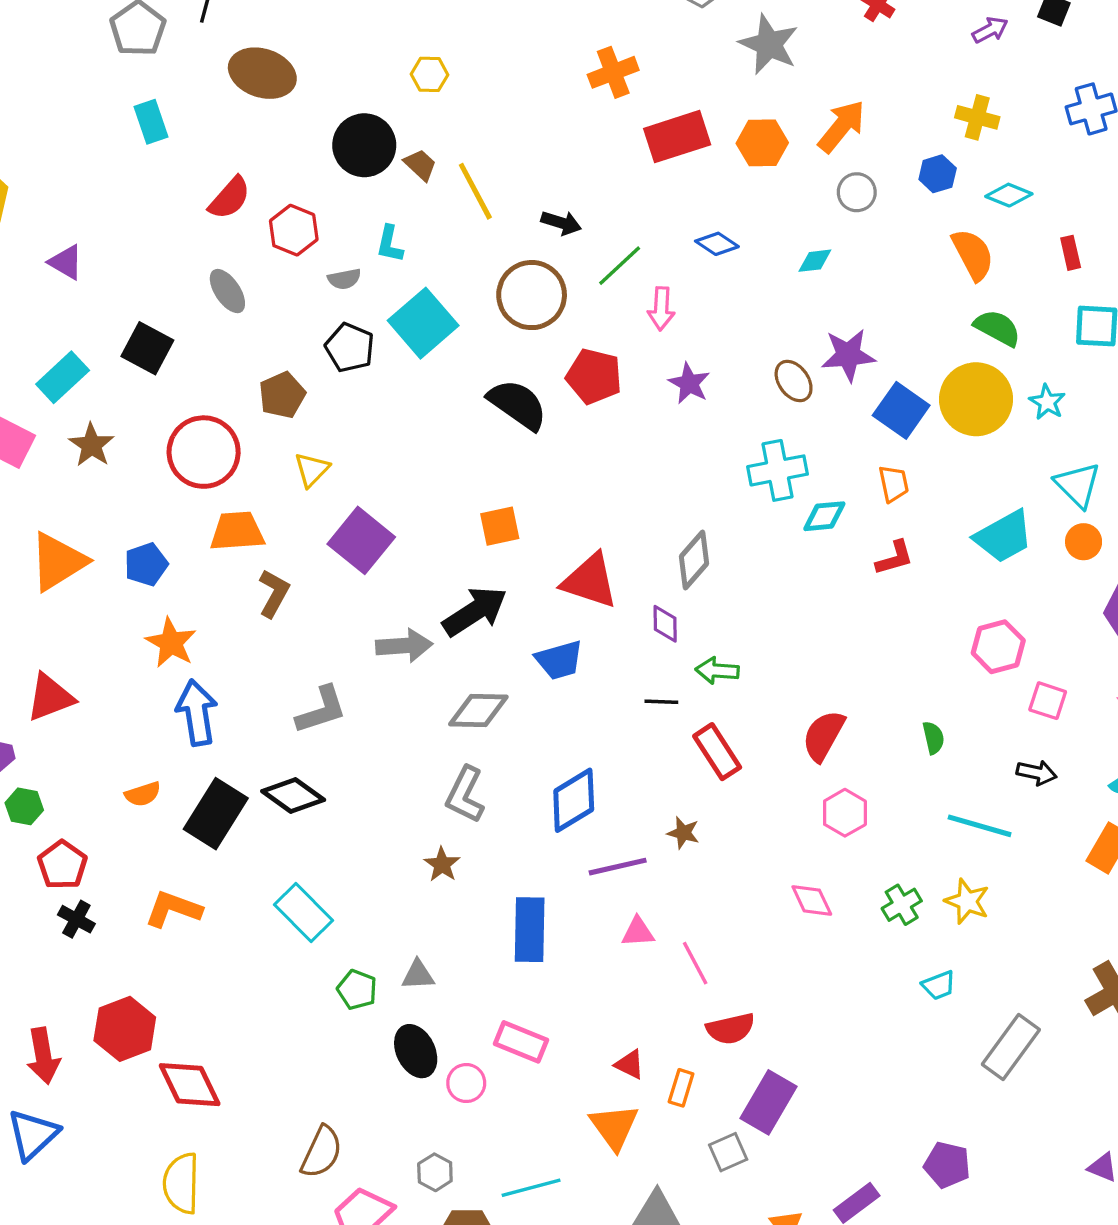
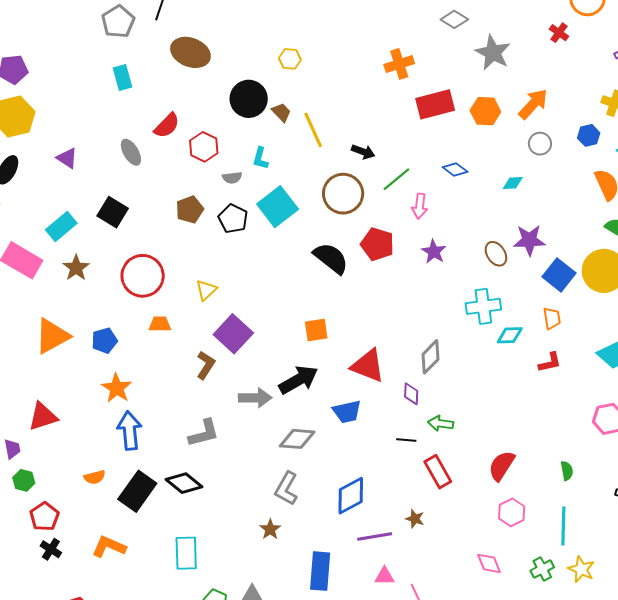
gray ellipse: (227, 291) -> (131, 152), moved
brown pentagon: (282, 395) -> (190, 210), moved
orange trapezoid: (237, 531) -> (160, 324), size x0.7
brown L-shape: (274, 593) -> (206, 365), moved
cyan line: (980, 826) -> (563, 526), moved, turned 72
cyan rectangle: (303, 913) -> (186, 553), turned 40

